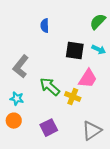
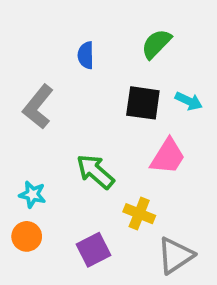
green semicircle: (98, 22) -> (156, 44), moved
gray L-shape: (21, 67) -> (38, 107), moved
yellow cross: (73, 97) -> (139, 214), moved

